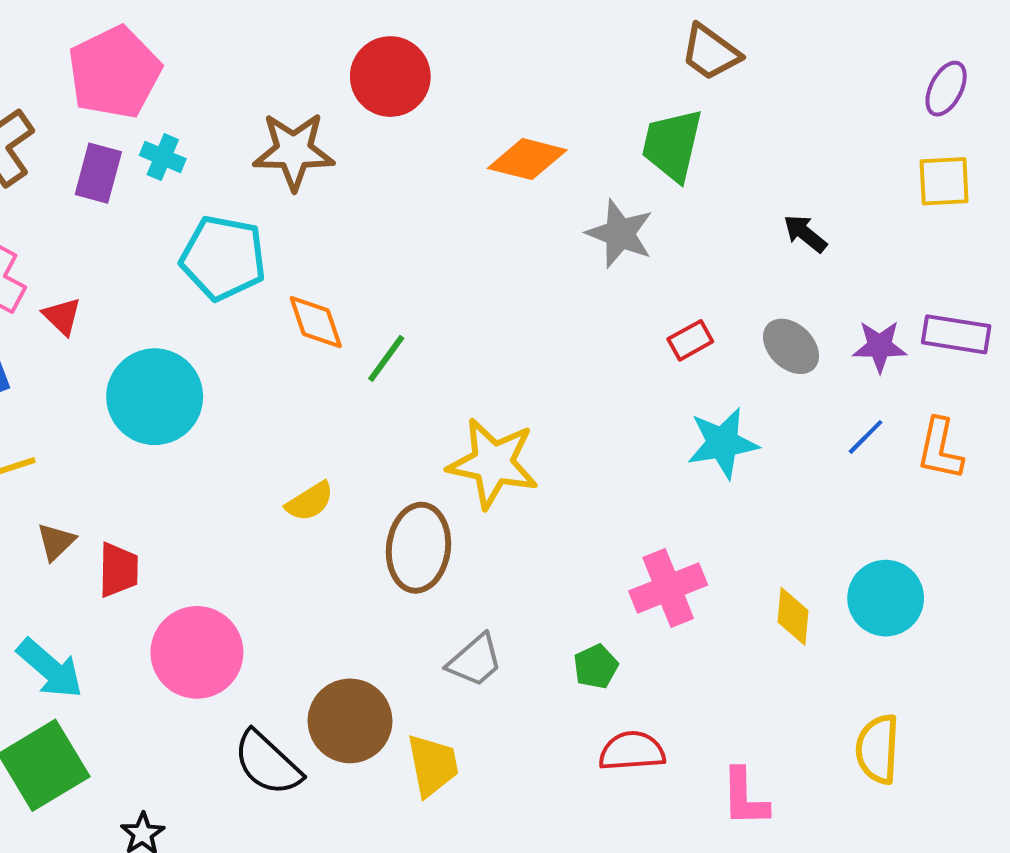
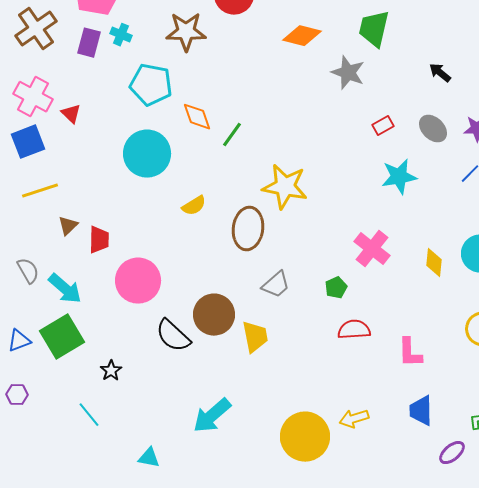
cyan circle: (155, 397) -> (147, 154), moved
pink cross: (668, 588) -> (372, 249), turned -30

